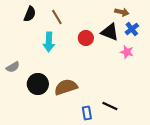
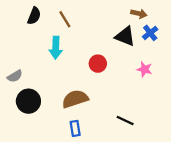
red circle: (86, 38) -> (98, 64), moved
pink star: (127, 52) -> (144, 69), moved
black circle: (38, 84) -> (28, 101), moved
blue rectangle: (87, 113) -> (75, 128), moved

